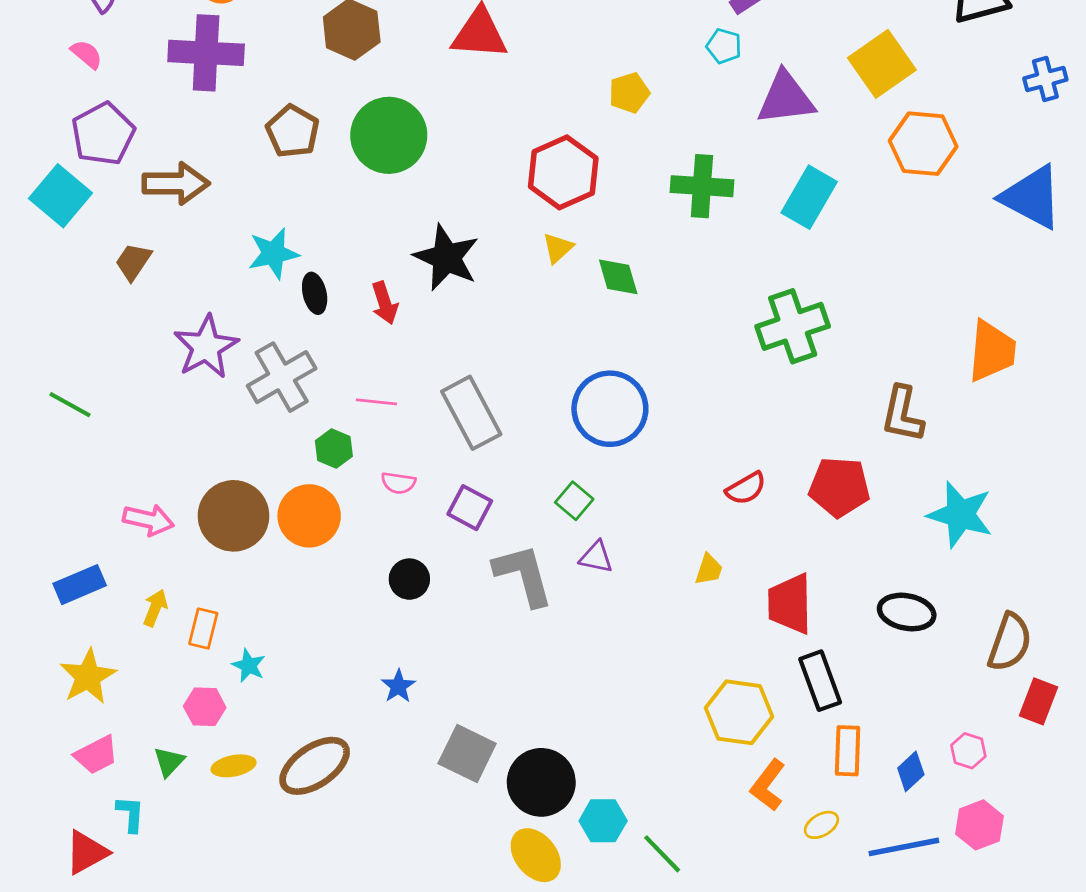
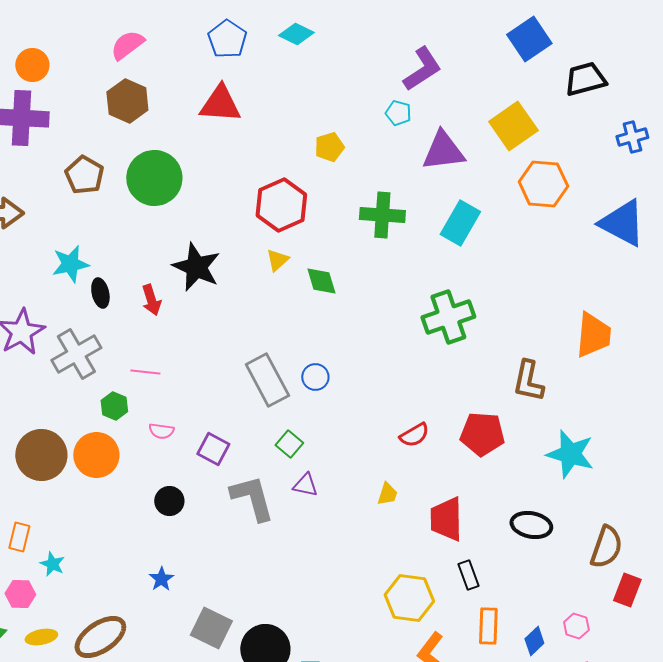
blue circle: (610, 409) -> (315, 377), size x0.5
gray rectangle: (471, 413) -> (267, 380), moved
black rectangle: (820, 681) -> (468, 575), size x0.7

